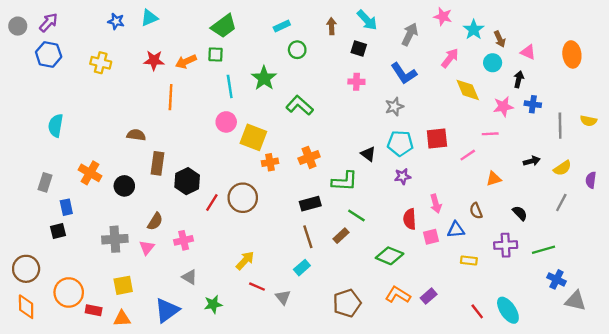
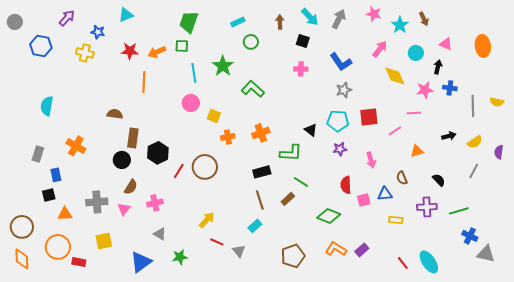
blue star: (116, 21) -> (98, 32), moved
purple arrow: (49, 22) -> (67, 18), moved
green trapezoid: (224, 26) -> (189, 22), turned 145
gray arrow: (410, 34) -> (339, 19), moved
brown arrow: (500, 39) -> (424, 19), moved
gray star: (394, 107) -> (344, 90), moved
yellow square: (253, 137) -> (214, 116), size x0.6
black circle: (124, 186) -> (122, 160), moved
pink arrow: (436, 204) -> (371, 160), moved
orange triangle: (122, 319) -> (65, 214), moved

